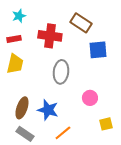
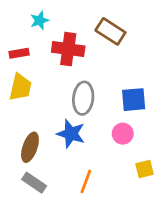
cyan star: (19, 16) -> (40, 20), moved
blue square: (98, 50) -> (134, 100), moved
blue star: (48, 110) -> (71, 134), moved
orange line: (63, 133) -> (86, 181), turned -30

